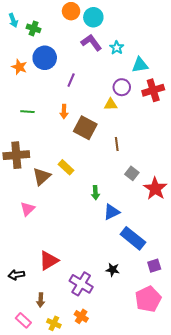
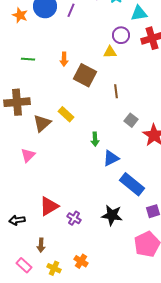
purple line: (71, 80) -> (71, 10), moved
black star: (113, 270) -> (112, 215), size x1.5
purple cross: (81, 284) -> (74, 218), moved, size x0.6

